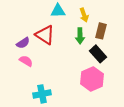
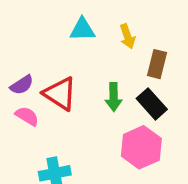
red triangle: (45, 35) -> (60, 94), moved
green arrow: (80, 36) -> (114, 97), moved

